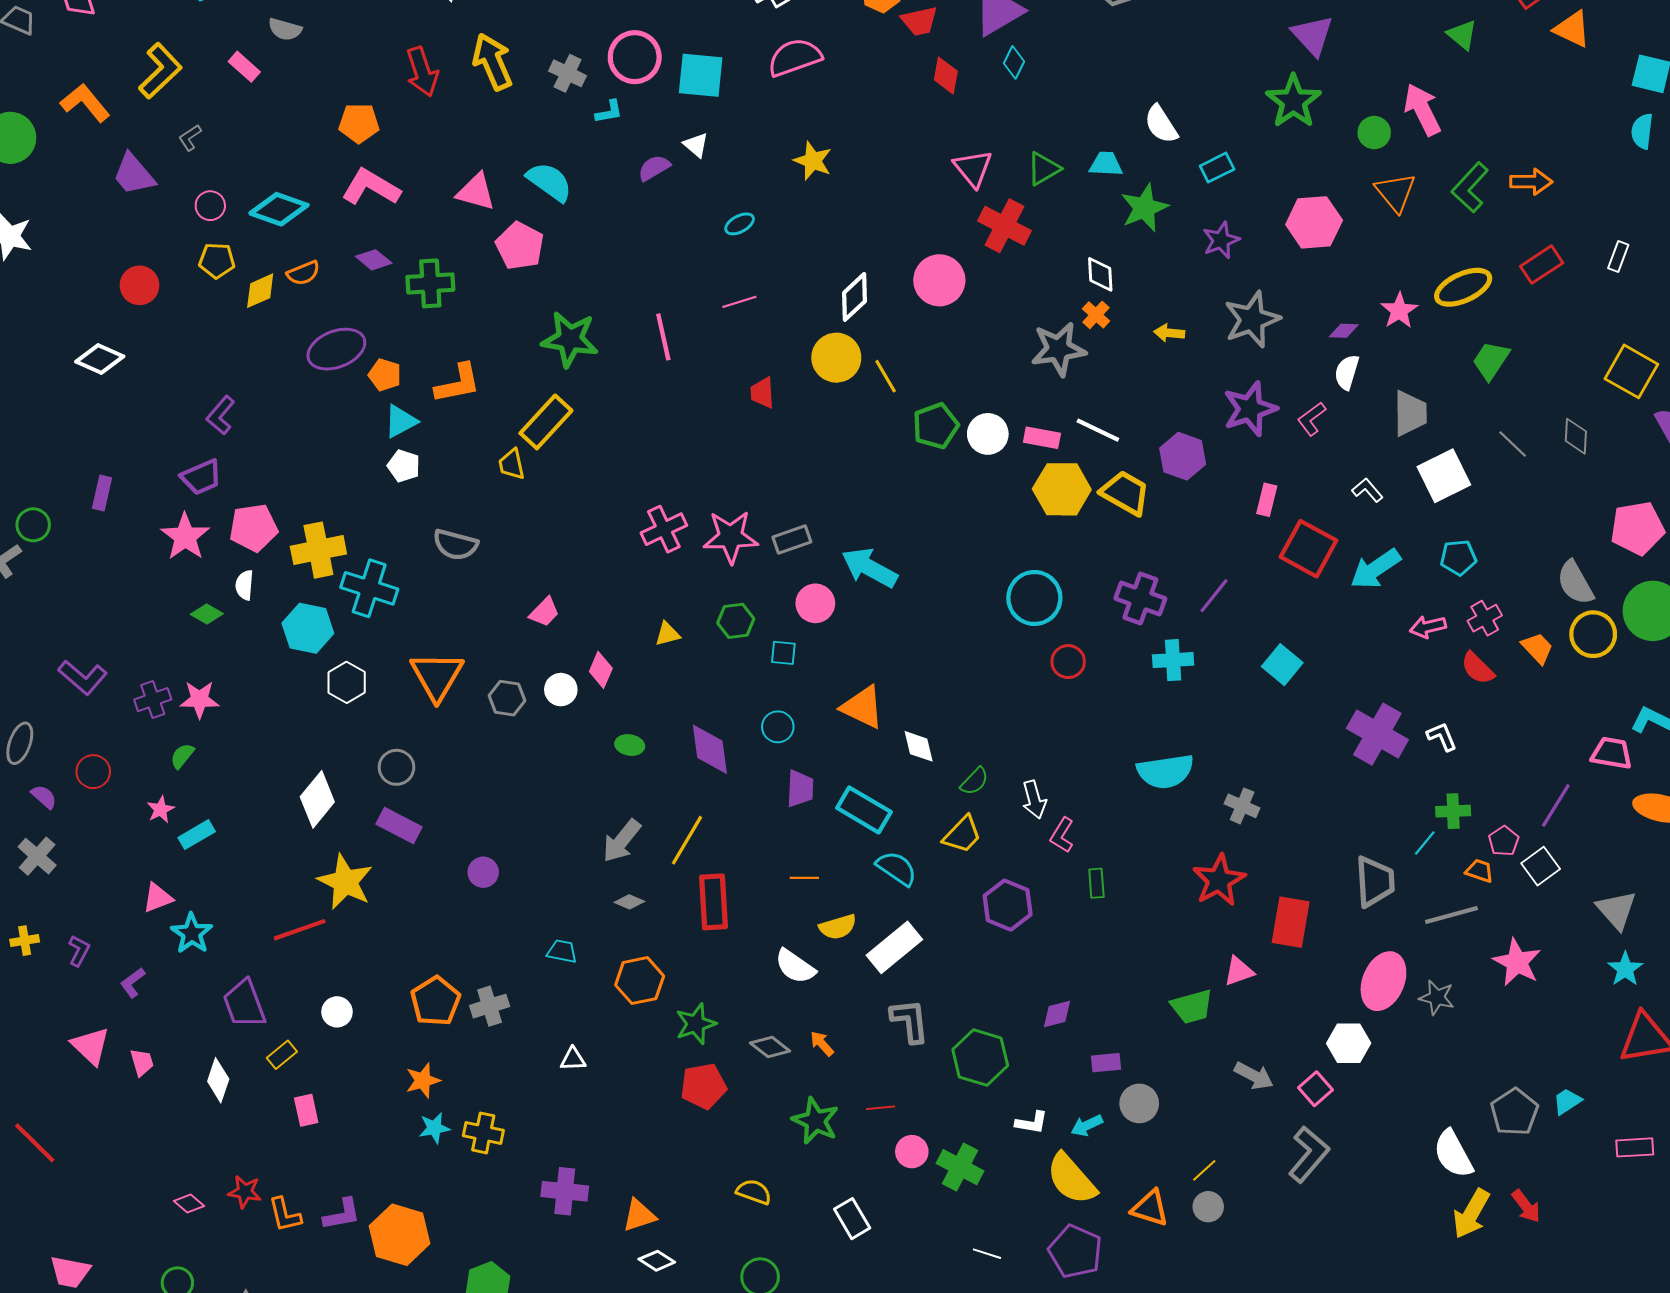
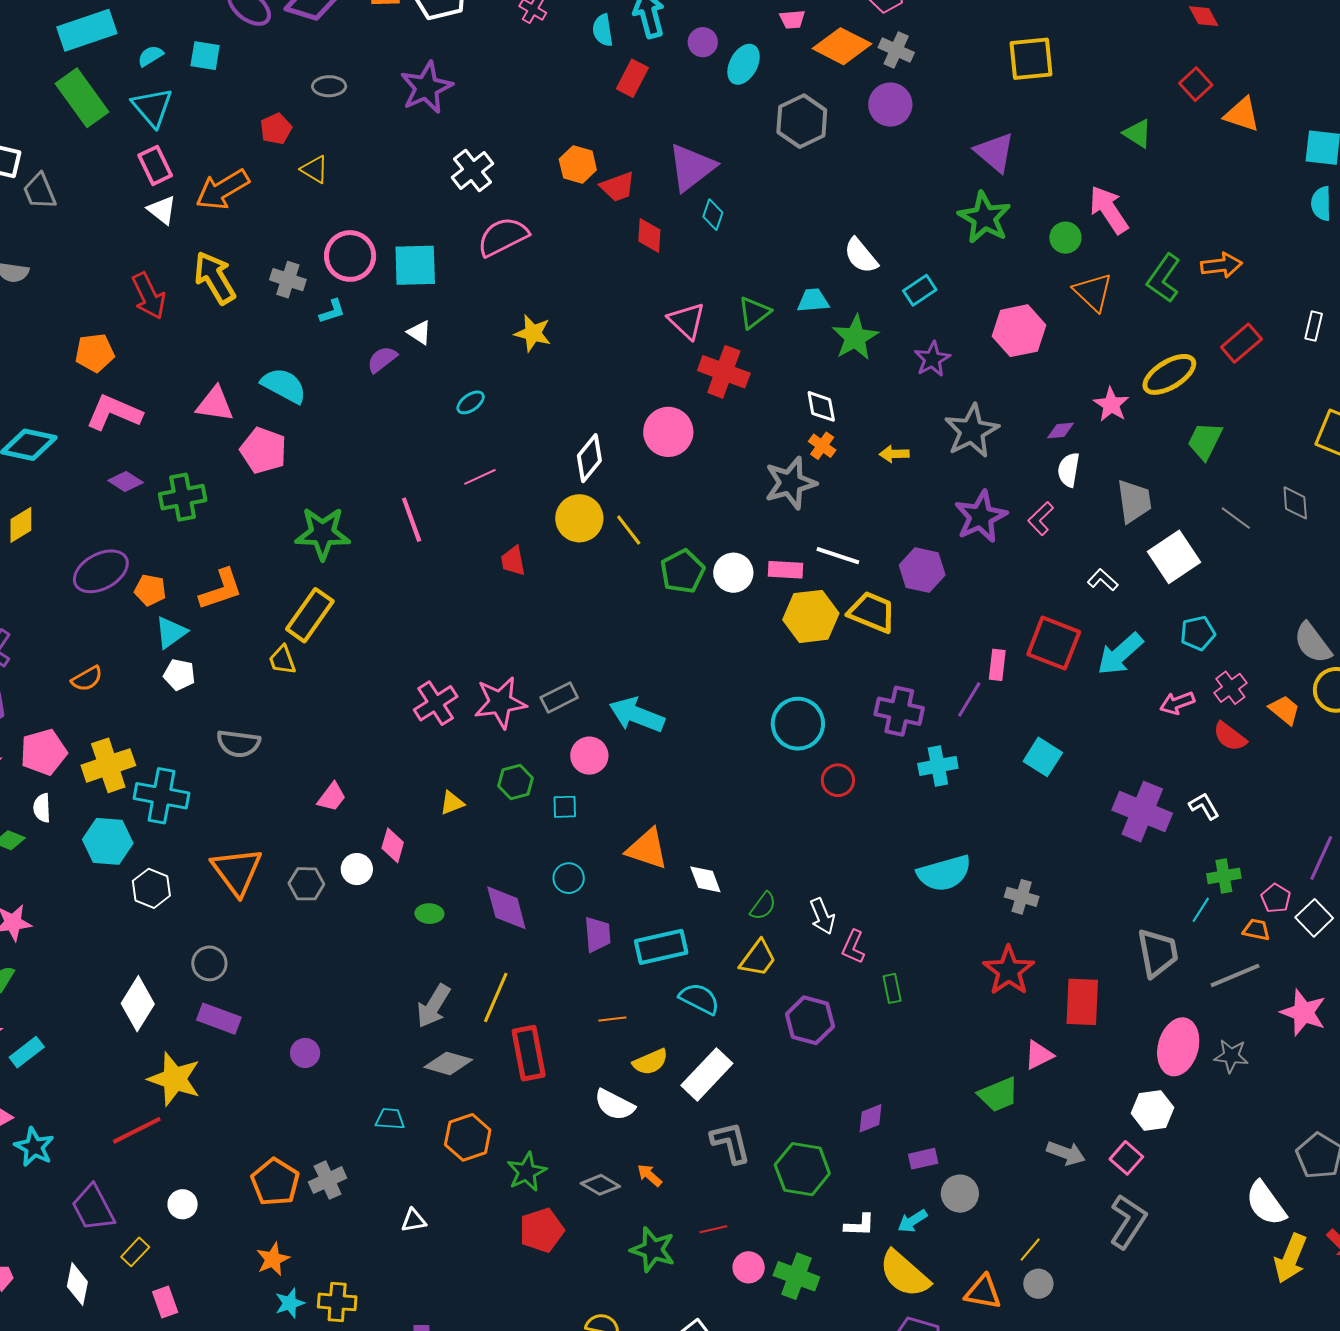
orange semicircle: (303, 273) -> (87, 679), moved
pink rectangle: (1267, 500) -> (997, 665), moved
cyan rectangle: (864, 810) -> (661, 947), turned -36
gray diamond: (629, 902) -> (448, 1063), size x1.6

